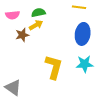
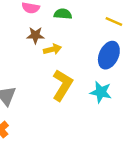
yellow arrow: (36, 25) -> (52, 49), moved

